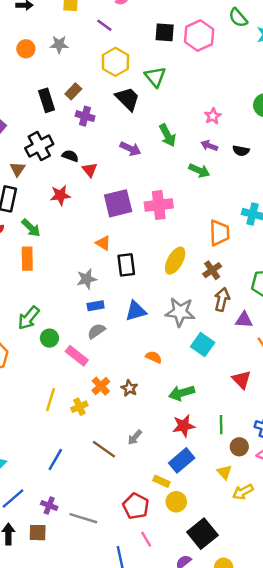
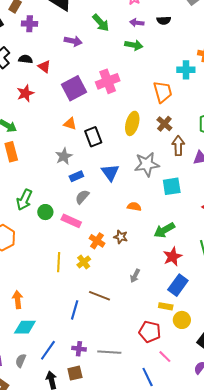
blue triangle: (136, 311) -> (110, 172), turned -36
cyan square: (203, 345) -> (172, 186), turned -30
brown line: (104, 449) -> (100, 296), moved

